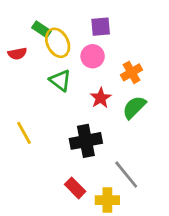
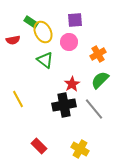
red star: (101, 98) -> (72, 84), moved
gray line: (126, 175) -> (94, 109), moved
red rectangle: (75, 188) -> (39, 146), moved
yellow cross: (107, 200) -> (80, 149), turned 30

